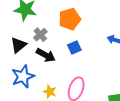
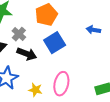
blue square: (74, 47) -> (55, 43), size x1.5

